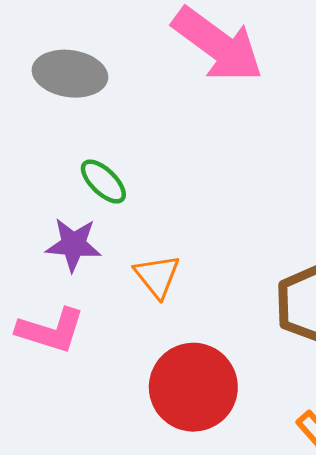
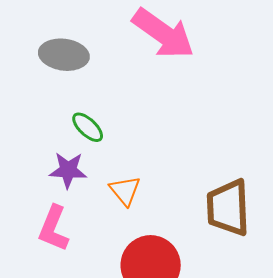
pink L-shape: (51, 330) -> (54, 228), turned 96

